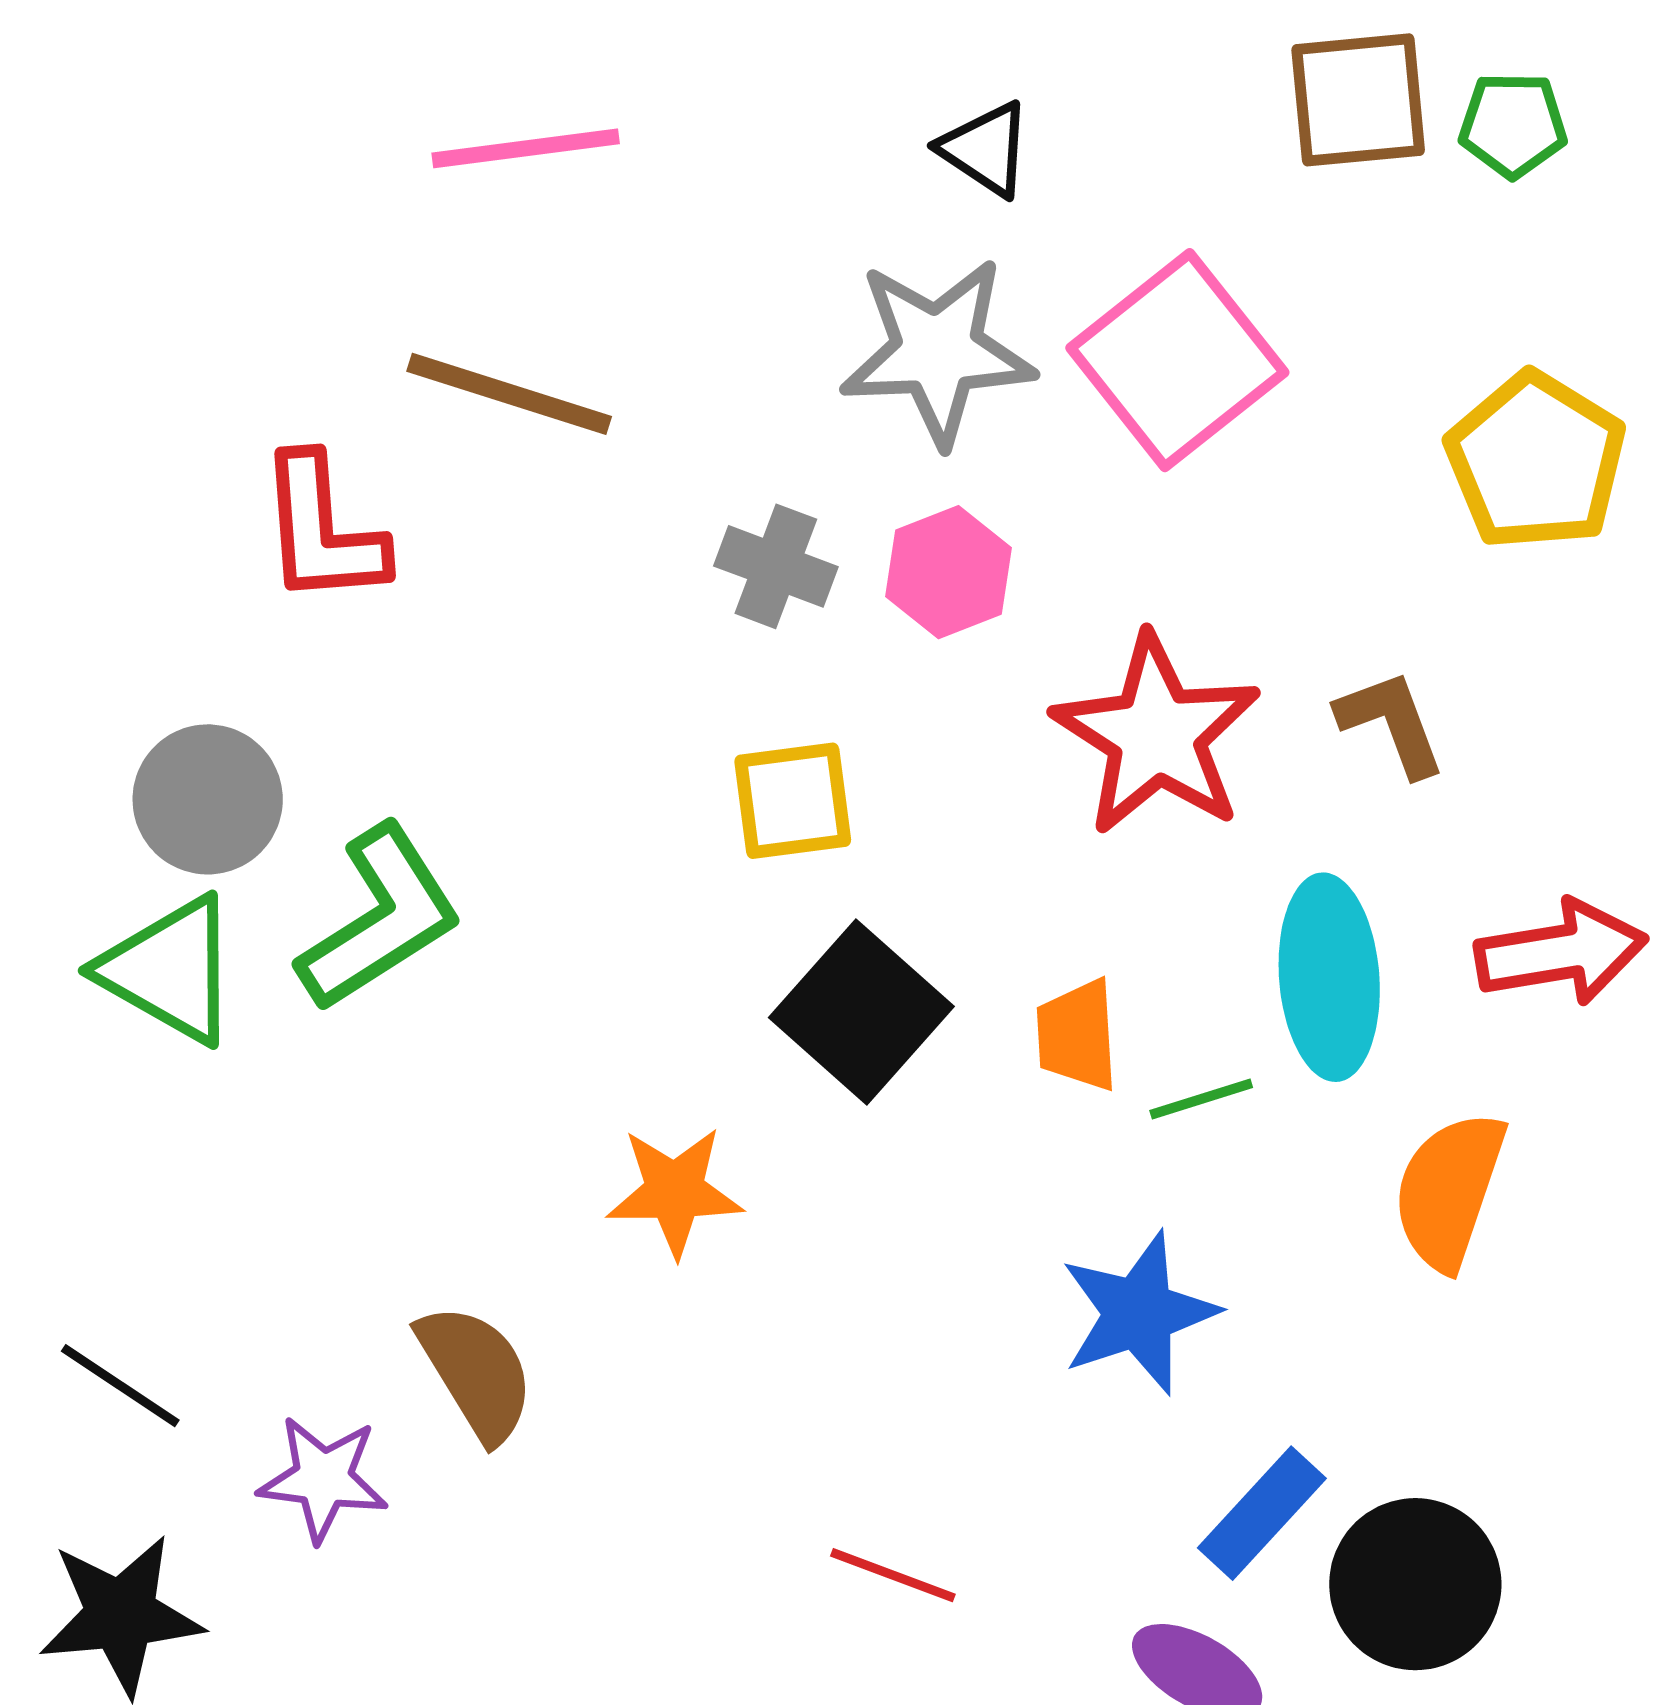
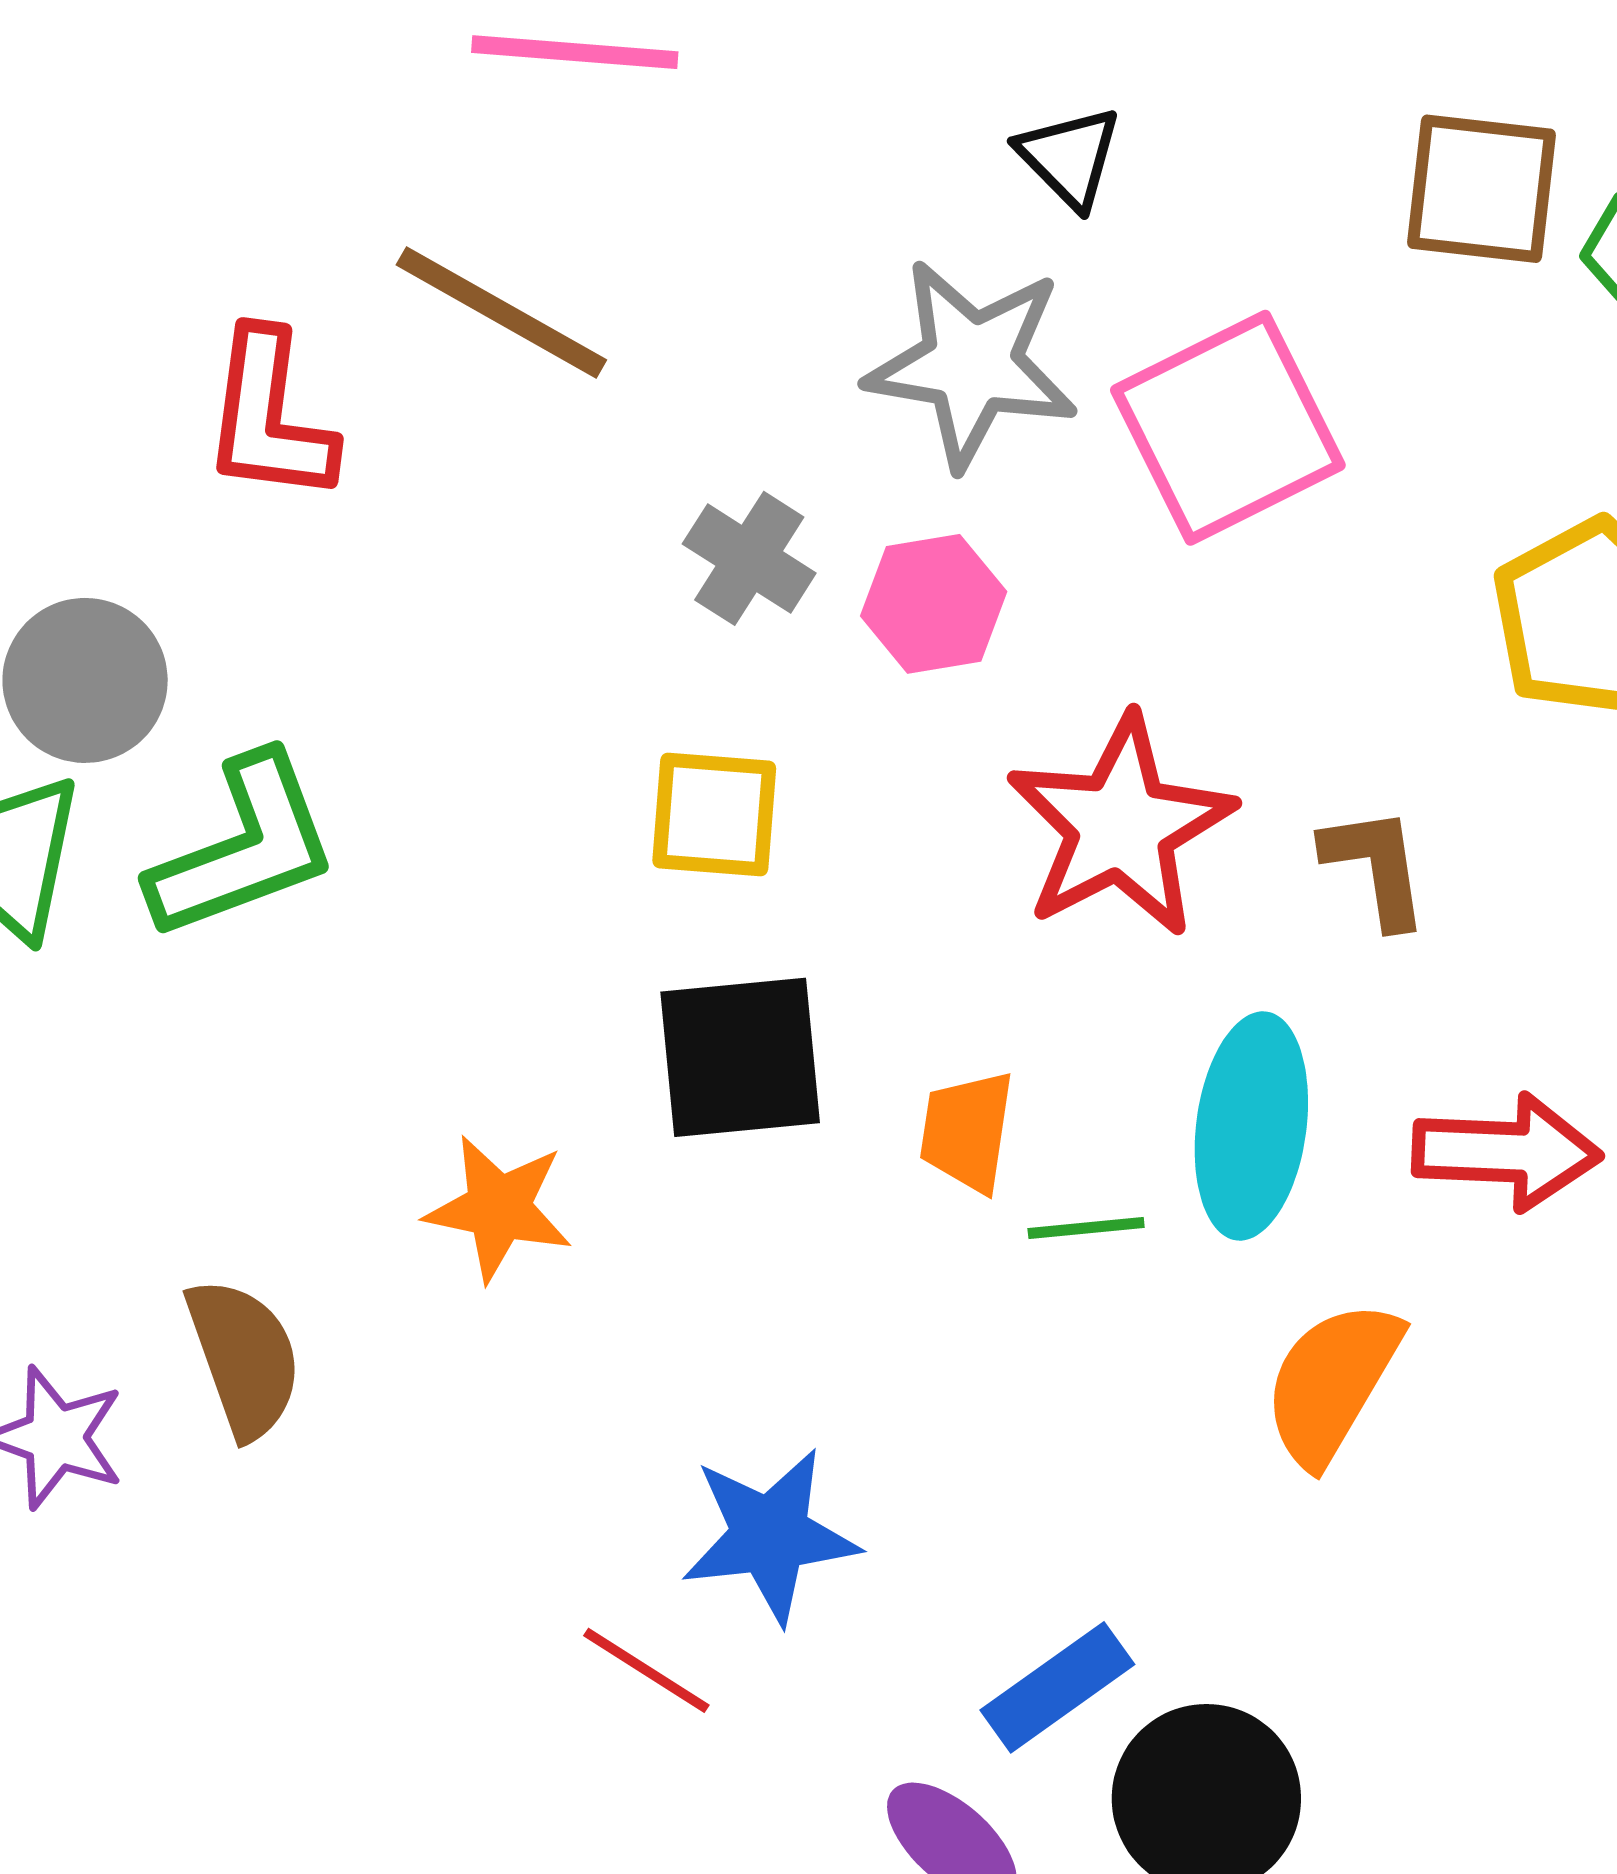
black square: (861, 1012) -> (740, 1057), turned 31
blue star: (1139, 1313) -> (770, 1535), moved

